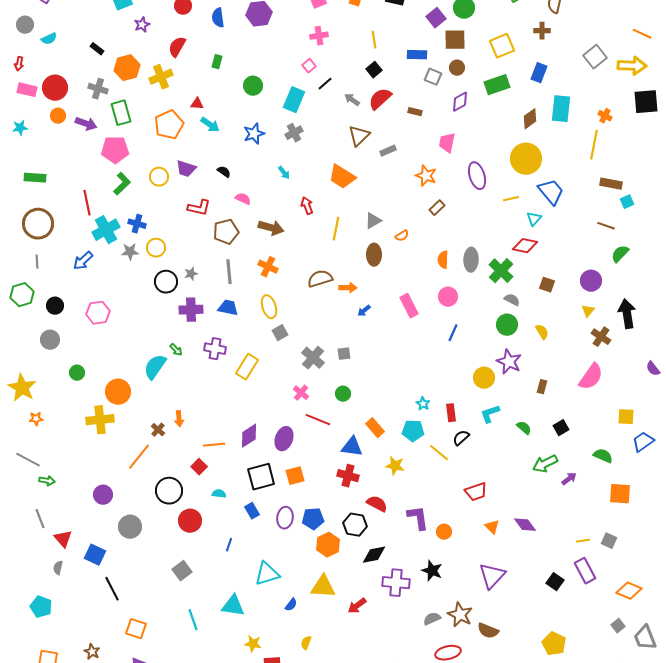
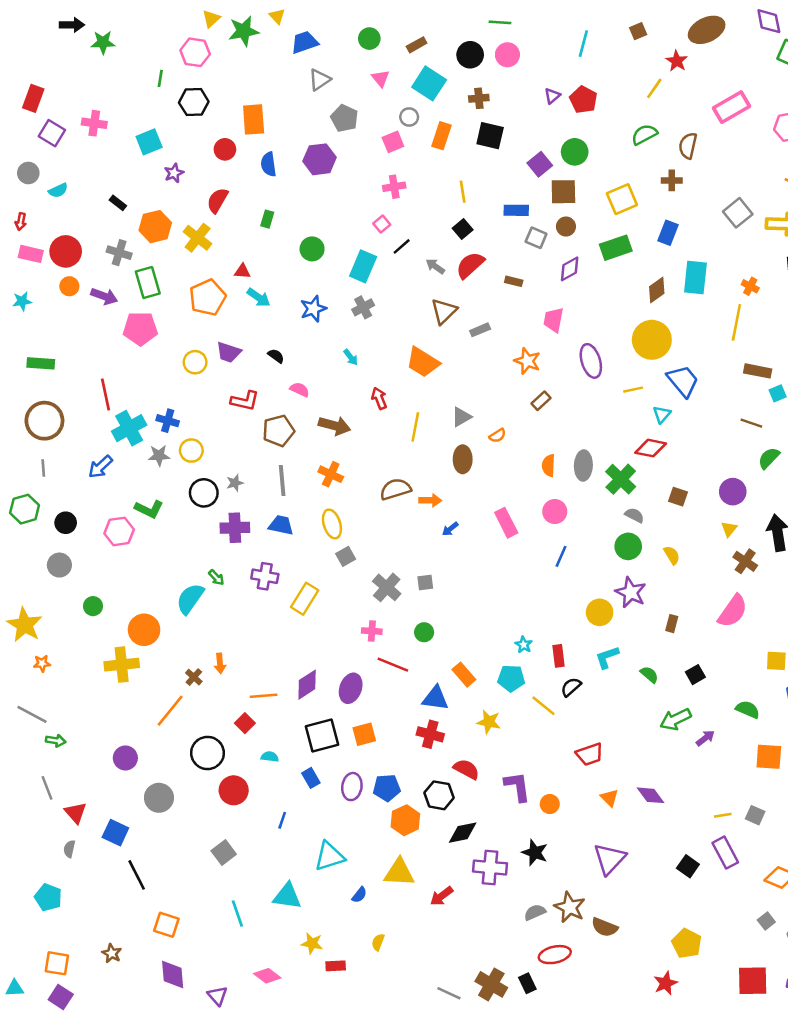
yellow cross: (161, 77) -> (198, 238), turned -30
green L-shape: (122, 184) -> (149, 509), moved, turned 70
pink cross: (301, 393) -> (372, 631), turned -35

